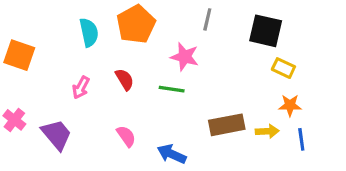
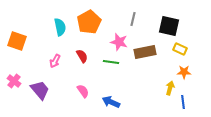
brown rectangle: (227, 125) -> (145, 52), moved
yellow arrow: (267, 131) -> (170, 88), turned -72
blue line: (301, 139) -> (183, 102), moved

